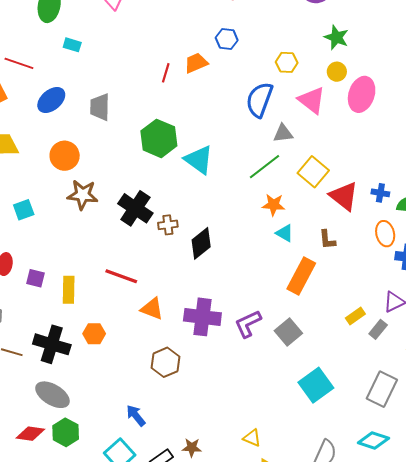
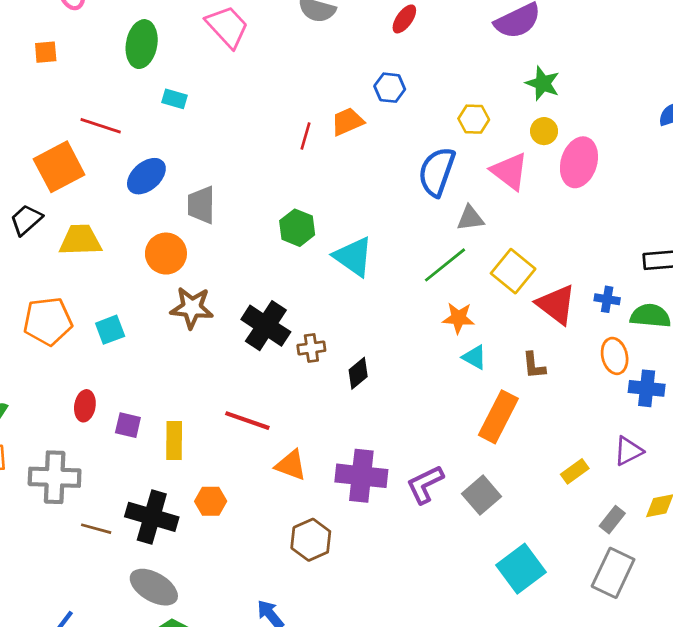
gray trapezoid: (100, 107) -> (201, 205), moved
green hexagon: (159, 138) -> (297, 228), size x0.7
black diamond: (201, 243) -> (358, 373), size x0.7
gray rectangle: (378, 329) -> (612, 520), moved

